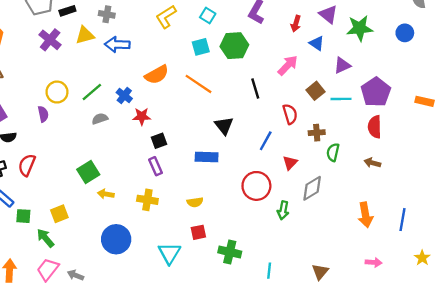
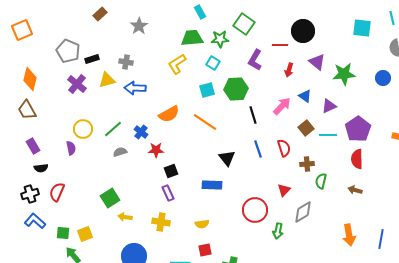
blue triangle: (317, 43) -> (305, 96), moved
black line: (255, 89) -> (253, 115), moved
blue line: (266, 141) -> (258, 149), moved, turned -48
green square: (23, 216) -> (63, 233), moved

